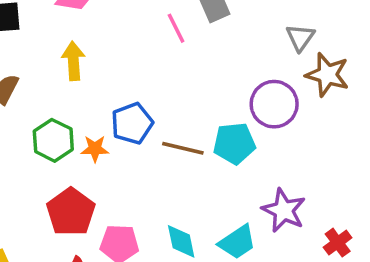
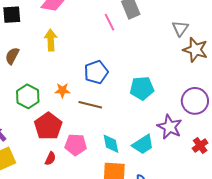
purple circle: (274, 104) -> (195, 101), moved
blue pentagon: (132, 123) -> (96, 72), moved
green hexagon: (53, 140) -> (28, 96), moved
brown line: (183, 148) -> (90, 105), moved

